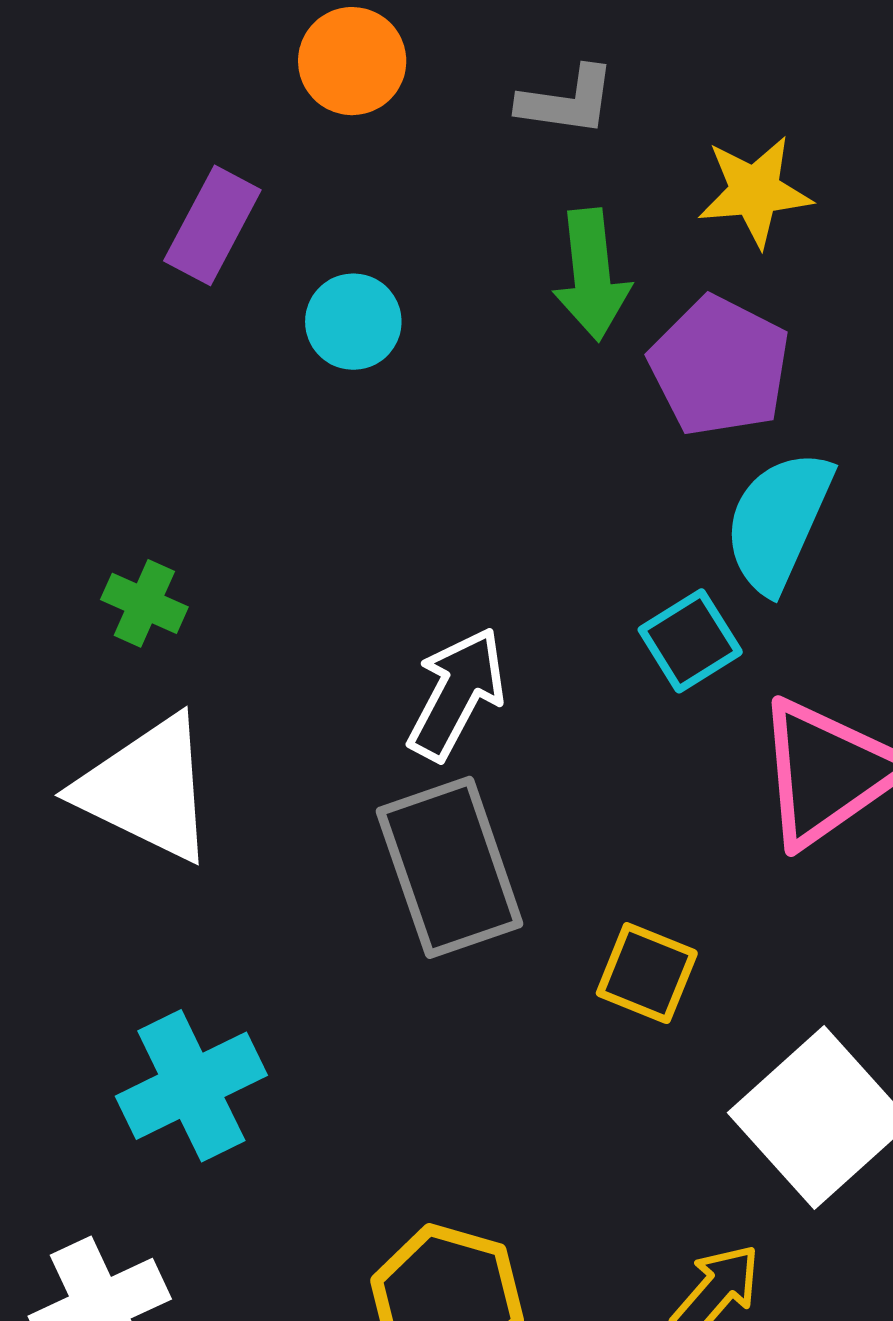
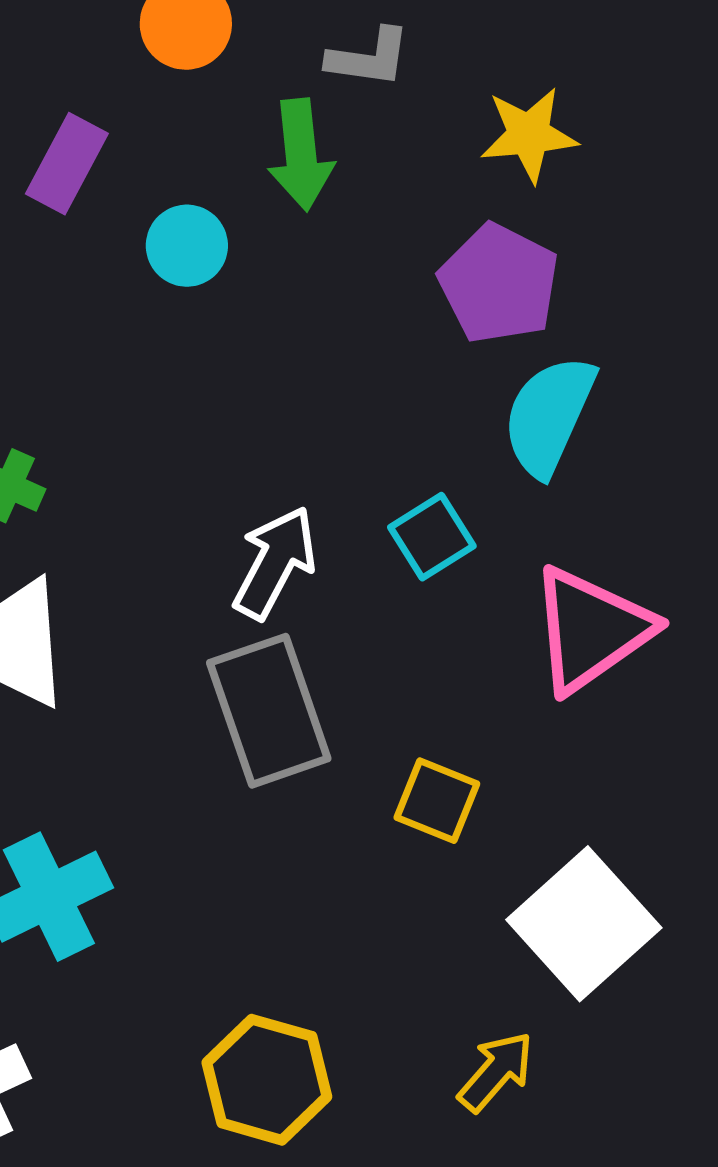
green arrow: (592, 275) -> (301, 155), moved
cyan square: (690, 641) -> (432, 537), moved

